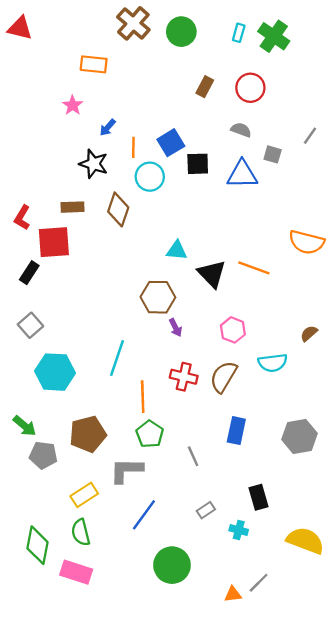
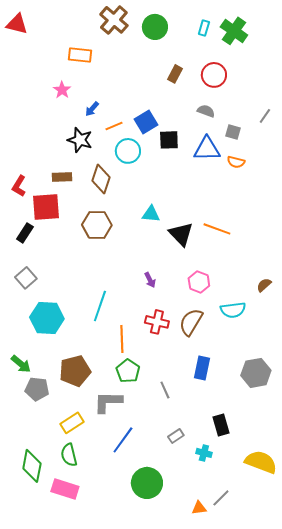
orange line: (133, 147) -> (114, 126), turned 66
orange semicircle: (307, 242) -> (236, 162), moved, size x0.6
brown hexagon: (158, 297) -> (97, 225), moved

